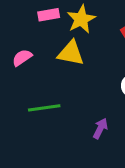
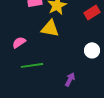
pink semicircle: (22, 58) -> (19, 42), moved

